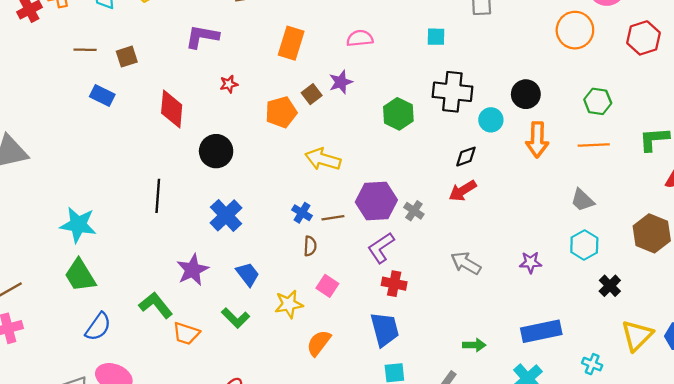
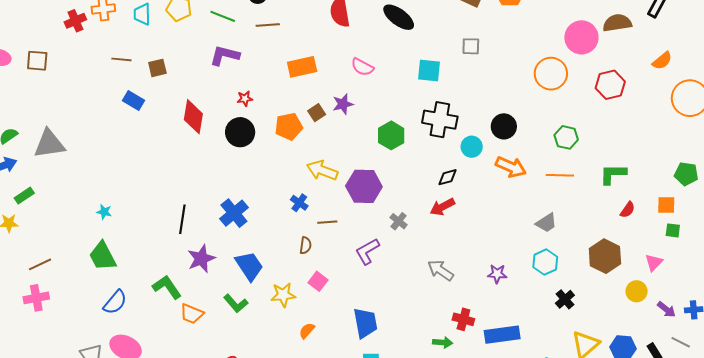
cyan square: (436, 37) -> (429, 70), size x1.4
pink semicircle: (360, 38) -> (362, 67), turned -150
orange rectangle: (291, 43) -> (302, 67), turned 56
orange arrow: (537, 140) -> (511, 167), turned -72
black circle: (216, 151) -> (240, 132), moved
black line: (158, 196) -> (182, 219), moved
gray trapezoid: (582, 200) -> (546, 223), turned -80
purple hexagon: (376, 201) -> (364, 186), moved
blue cross: (302, 213) -> (299, 203), moved
cyan star: (78, 225) -> (104, 212), size x0.5
blue trapezoid: (248, 274) -> (249, 266), size x1.4
red cross: (394, 284) -> (463, 319), moved
orange semicircle: (319, 343) -> (307, 331), size x0.7

